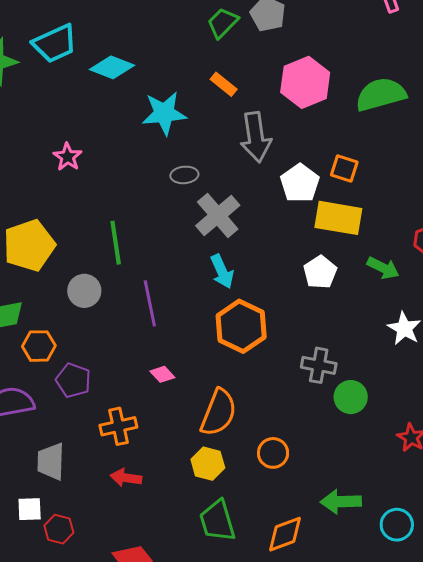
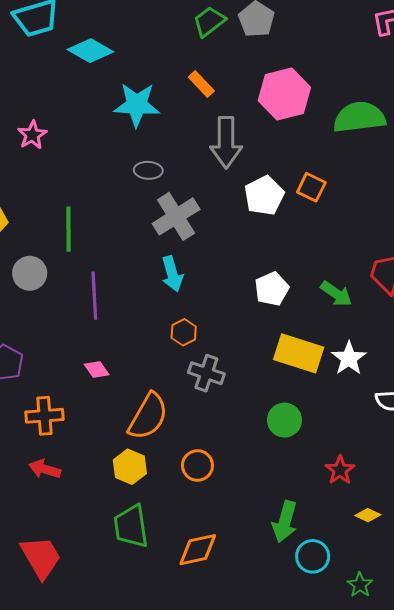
yellow rectangle: (338, 218) -> (299, 353), moved
orange hexagon: (241, 326) -> (184, 332), size x0.5
gray cross: (319, 365) -> (206, 373), moved
green arrow: (341, 502) -> (285, 522), moved, turned -81

